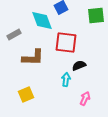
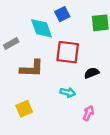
black semicircle: (79, 66) -> (92, 73), moved
cyan arrow: (66, 80) -> (68, 92), turned 96

